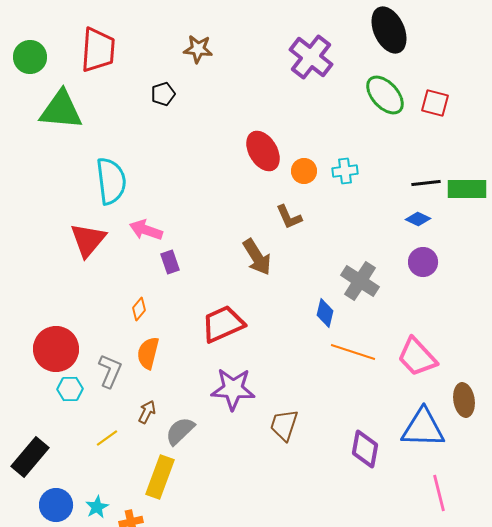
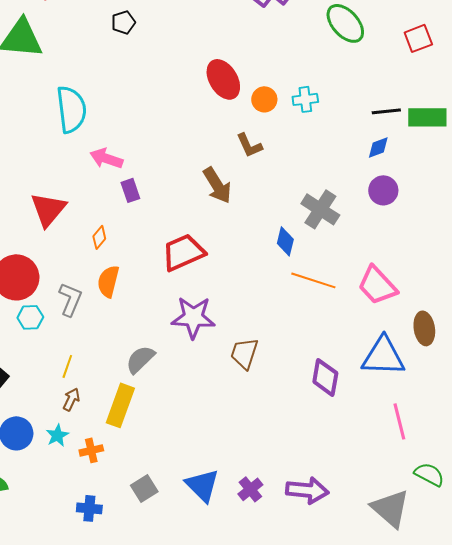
red square: (435, 103) -> (418, 38), moved, turned -36
blue diamond: (418, 219) -> (378, 147), turned -45
red triangle: (88, 240) -> (48, 209), moved
brown arrow: (147, 412) -> (71, 399), moved
yellow line: (107, 438) -> (67, 366), turned -35

